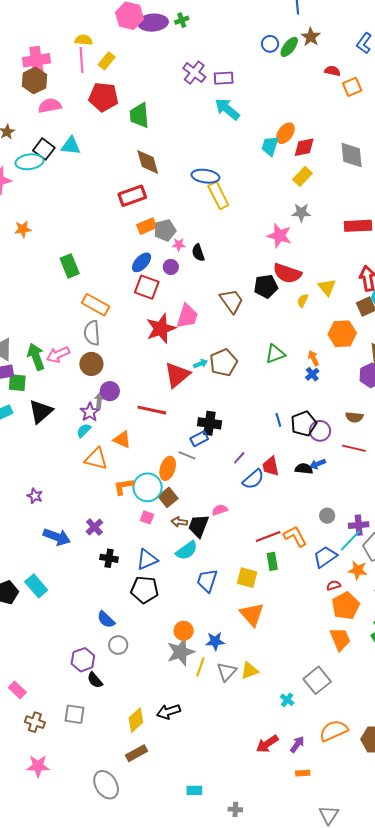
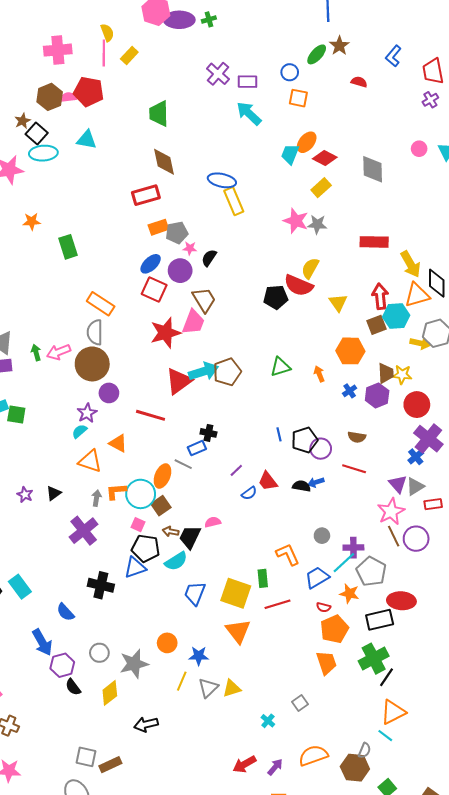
yellow semicircle: (84, 40) -> (107, 33), turned 60
blue circle: (270, 44) -> (290, 72), moved
brown hexagon: (35, 80) -> (50, 97), moved
orange square: (352, 87) -> (298, 98), moved, turned 30
red pentagon: (103, 97) -> (89, 92), moved
pink semicircle: (50, 106) -> (68, 97), size x0.7
red diamond: (304, 147) -> (325, 158), turned 35
black square: (44, 149) -> (37, 134), moved
pink star: (279, 236) -> (296, 221), moved
black semicircle: (198, 253) -> (209, 258), turned 48
green rectangle: (70, 266) -> (68, 247), moved
purple circle: (171, 267) -> (180, 271), size x1.5
brown trapezoid: (232, 301) -> (204, 300), moved
yellow semicircle: (303, 301) -> (310, 268), moved, size x1.5
green arrow: (36, 357) -> (36, 353), size x0.6
brown circle: (91, 364) -> (92, 364), size x1.4
cyan arrow: (201, 364) -> (204, 371), size x2.0
blue cross: (312, 374) -> (350, 391), moved
green square: (17, 383) -> (16, 415), moved
gray arrow: (99, 401) -> (97, 498), moved
black triangle: (41, 411) -> (54, 493), moved, size x0.6
black cross: (209, 423) -> (208, 433), size x0.7
red trapezoid: (271, 466) -> (268, 481), turned -30
blue semicircle: (253, 479) -> (249, 493), size x0.7
purple cross: (94, 527) -> (84, 531), size x1.6
blue arrow: (57, 537) -> (42, 642), moved, turned 36
red line: (268, 537) -> (278, 604), moved
black cross: (109, 558) -> (101, 585), moved, size x1.4
yellow square: (247, 578) -> (236, 593), size x1.4
red semicircle: (334, 585) -> (324, 607), turned -152
black pentagon: (145, 590) -> (146, 548), moved
blue semicircle: (106, 620) -> (65, 612), moved
gray star: (181, 652) -> (134, 664), moved
gray square: (317, 680) -> (300, 703), size x0.6
gray square: (75, 714) -> (86, 757), moved
yellow diamond: (136, 720) -> (110, 693), moved

